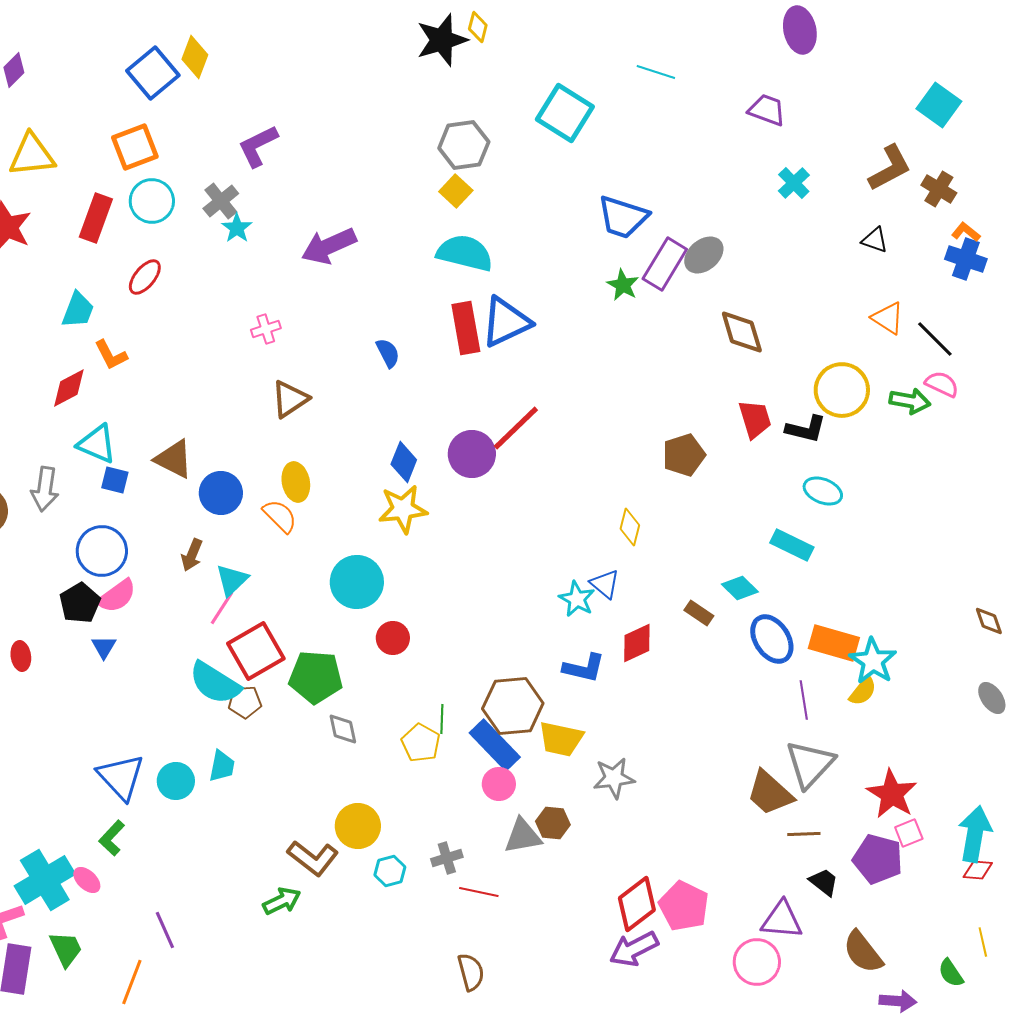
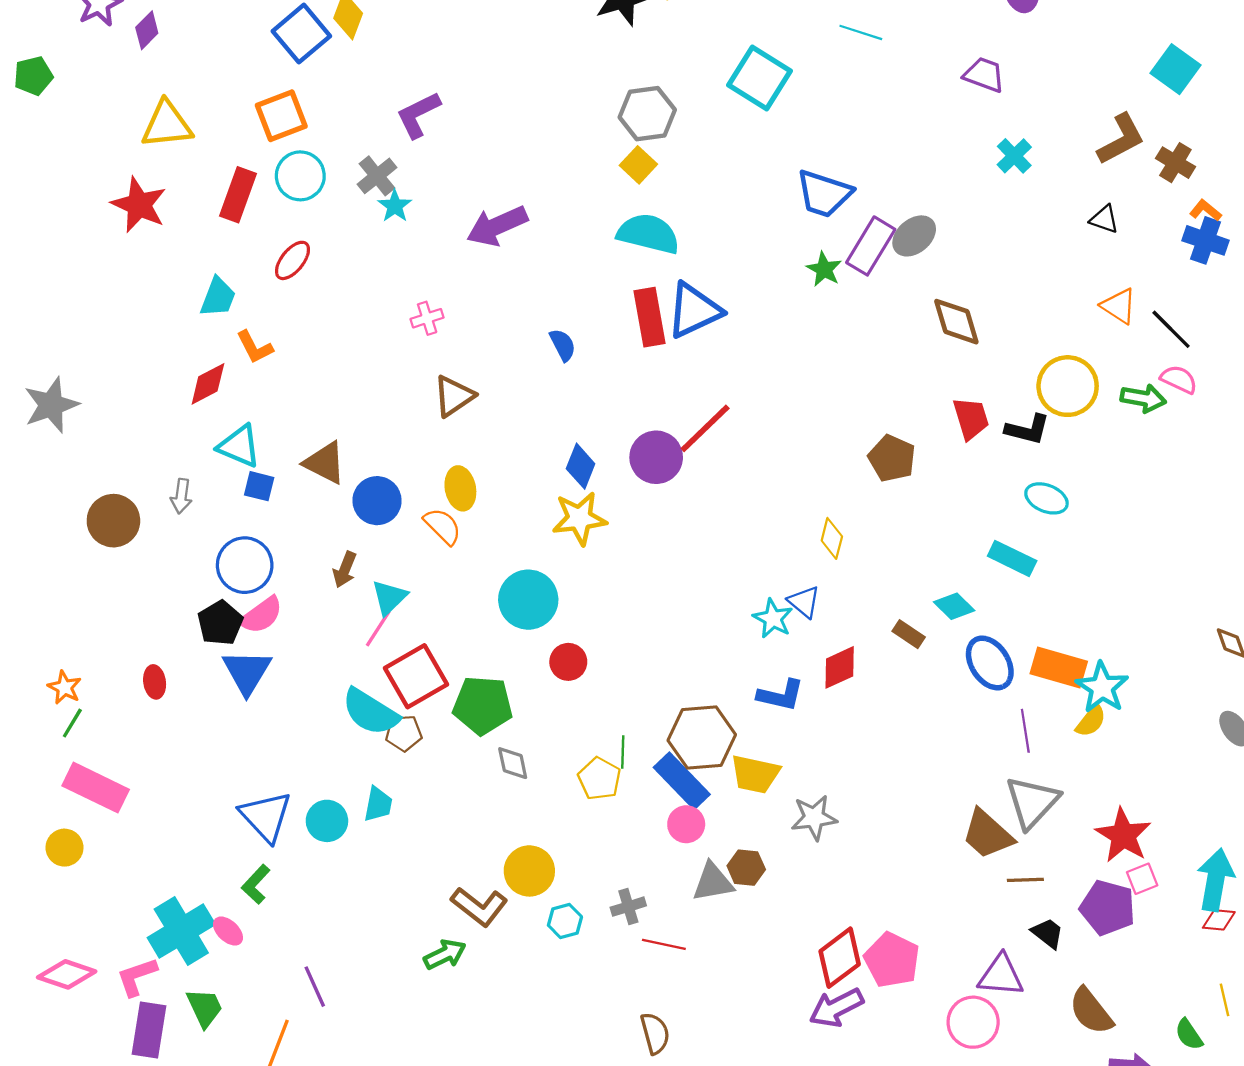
brown pentagon: (684, 455) -> (892, 458), turned -30
gray arrow: (45, 489) -> (181, 496), size x0.7
blue triangle: (104, 647) -> (247, 672), size x1.8

